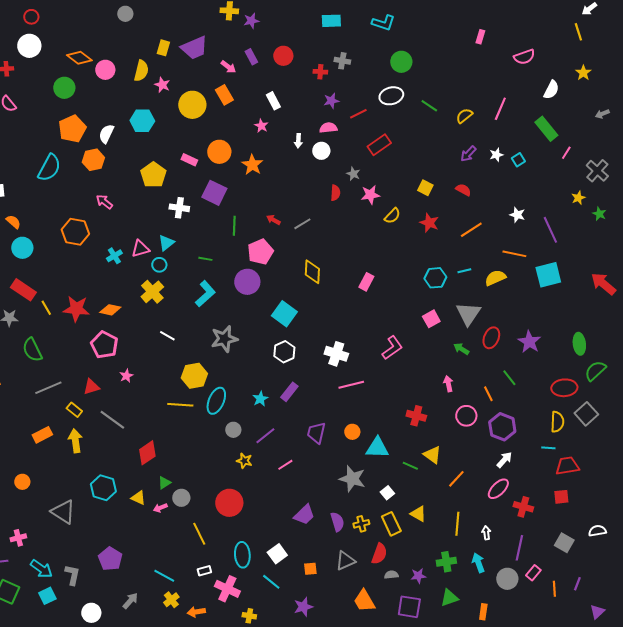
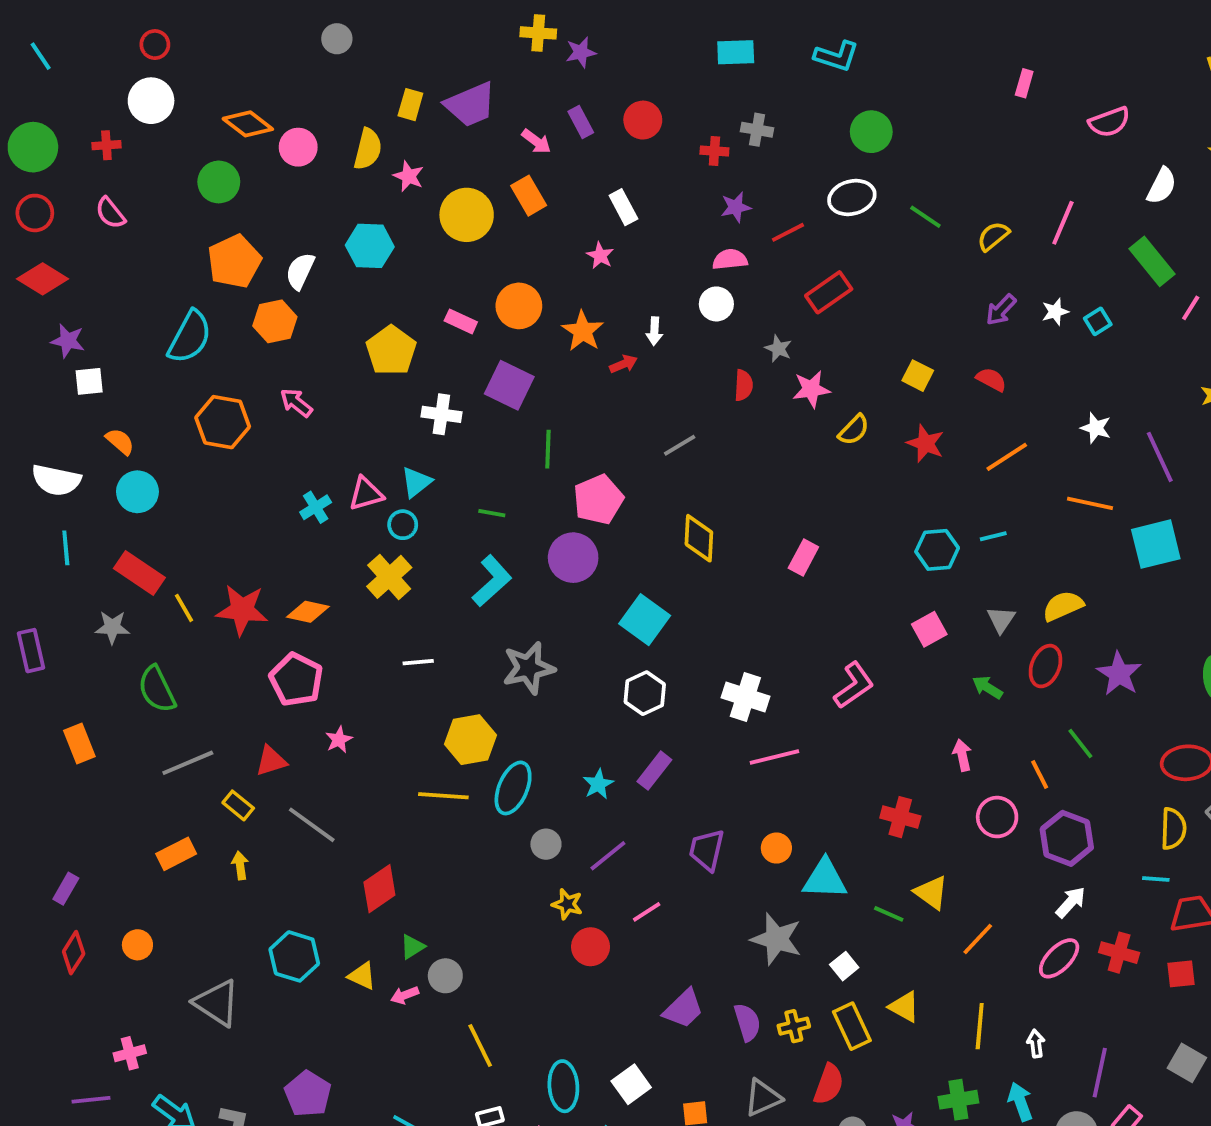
white arrow: (298, 141) -> (654, 331), moved
red arrow: (273, 220) -> (623, 364), moved, turned 128
orange hexagon: (75, 232) -> (223, 422), moved
yellow semicircle: (495, 278) -> (1063, 606), moved
gray triangle: (468, 314) -> (1001, 620), size x0.6
white line: (167, 336) -> (418, 662), turned -35
yellow arrow: (75, 441) -> (240, 865), size x0.6
red circle: (229, 503) -> (591, 947), moved, size x0.7
red cross: (523, 507) -> (1119, 953), moved

